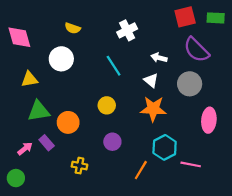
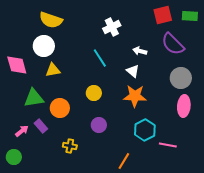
yellow semicircle: (73, 28) -> (51, 20), moved, size x1.6
pink diamond: (19, 37) -> (17, 65), moved
white circle: (61, 59) -> (44, 46), moved
yellow triangle: (30, 79) -> (53, 70), moved
gray circle: (190, 84) -> (181, 78), moved
orange line: (141, 170) -> (124, 161), moved

